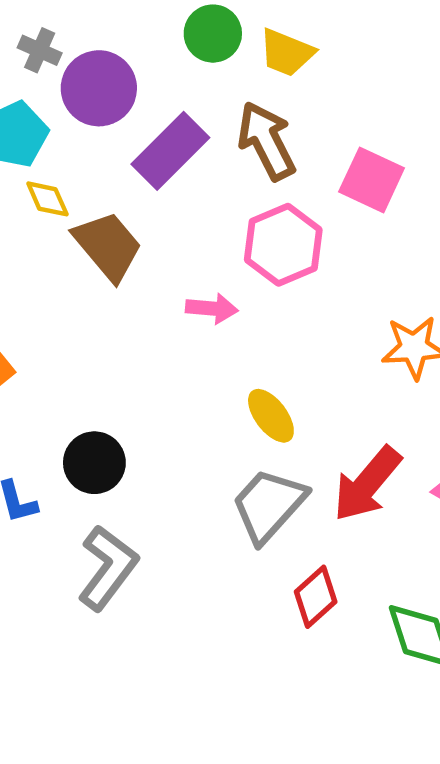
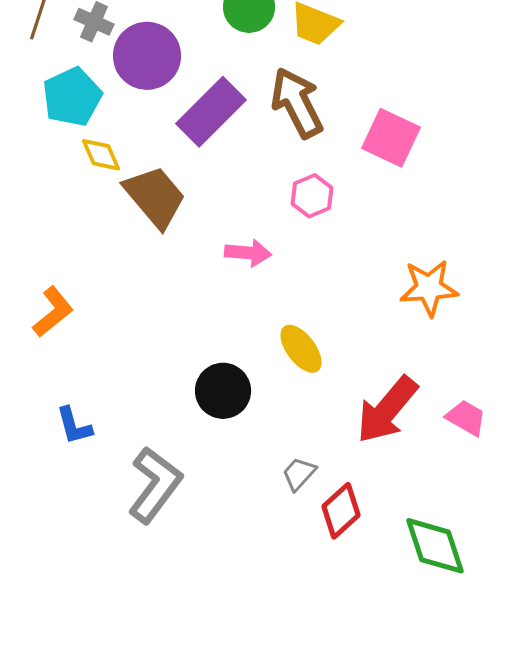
pink hexagon: (283, 245) -> (312, 196), size x0.6
black circle: (94, 463) -> (223, 391), moved
gray trapezoid: (269, 505) -> (299, 474), moved, size x0.5

